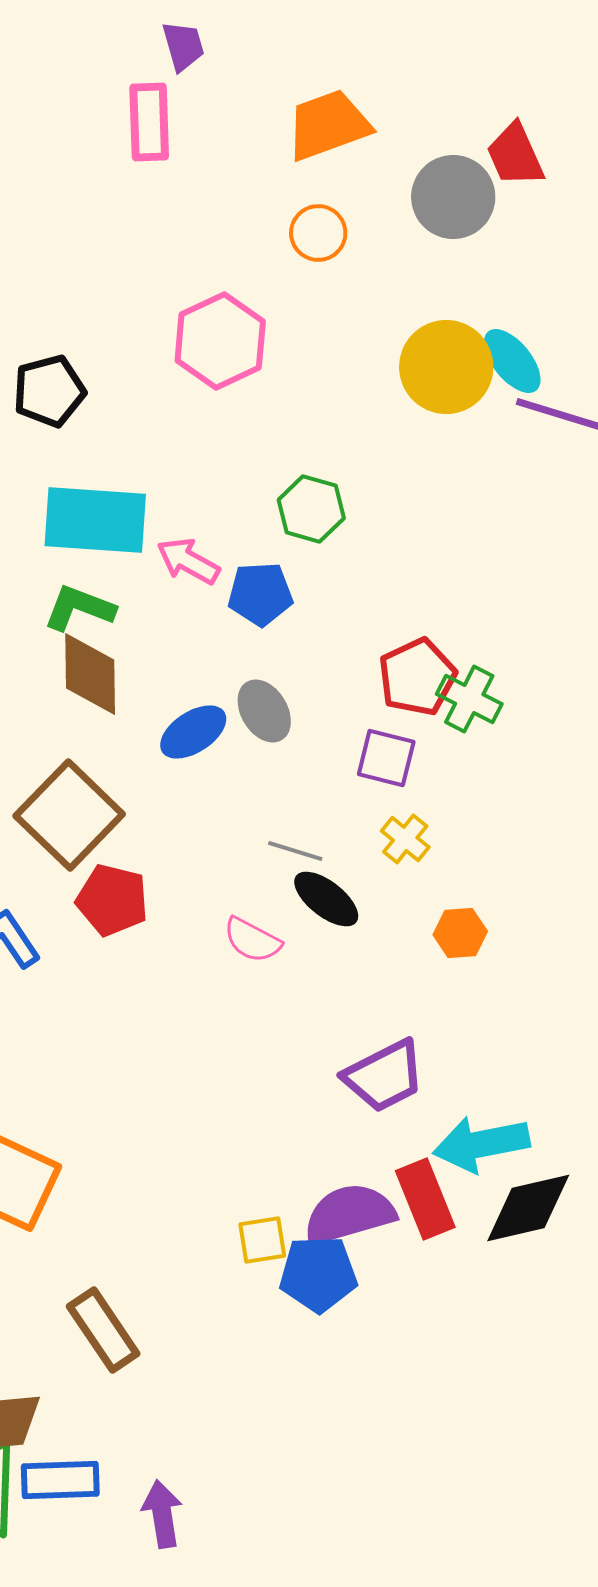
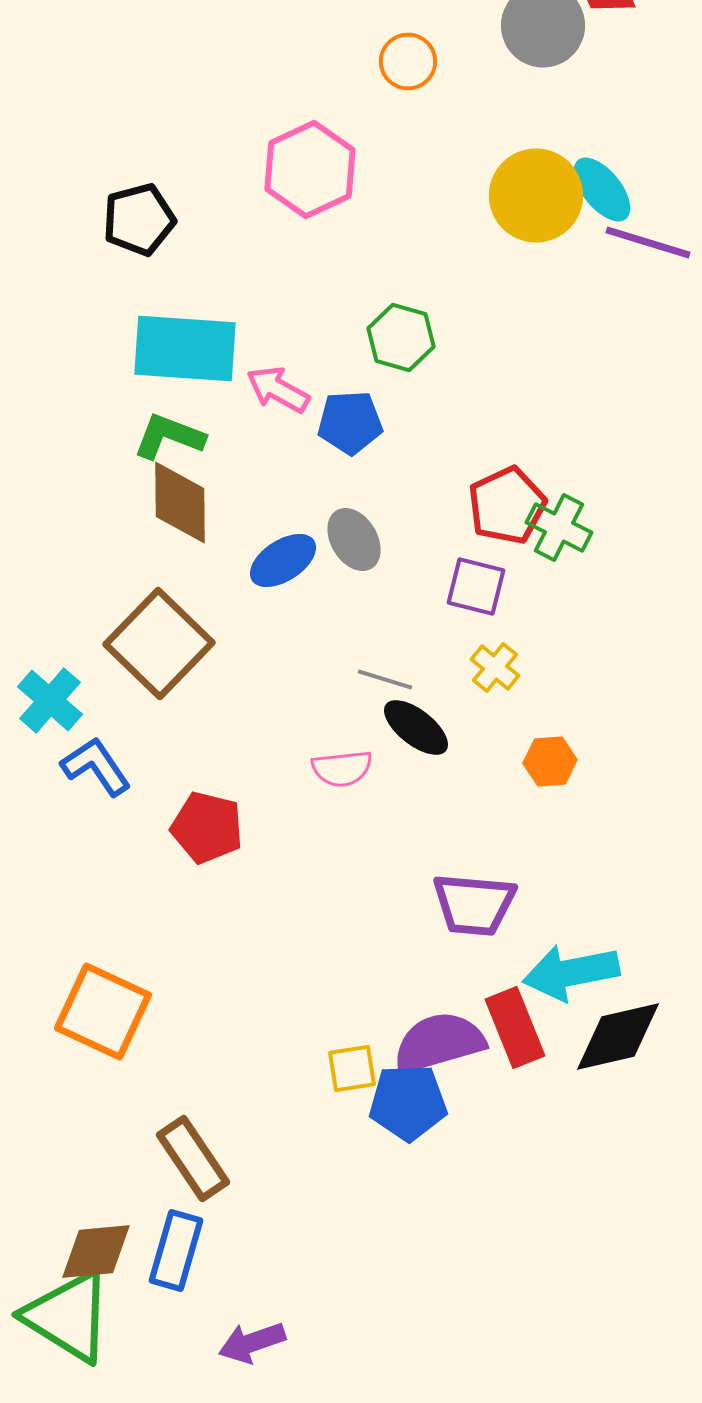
red pentagon: (112, 900) -> (207, 828), moved
pink semicircle: (252, 940) -> (342, 768), turned -34
purple trapezoid: (384, 1076) -> (474, 904), turned 32
blue rectangle: (60, 1480) -> (176, 1250), moved, turned -72
purple arrow: (162, 1514) -> (252, 1342), turned -100

